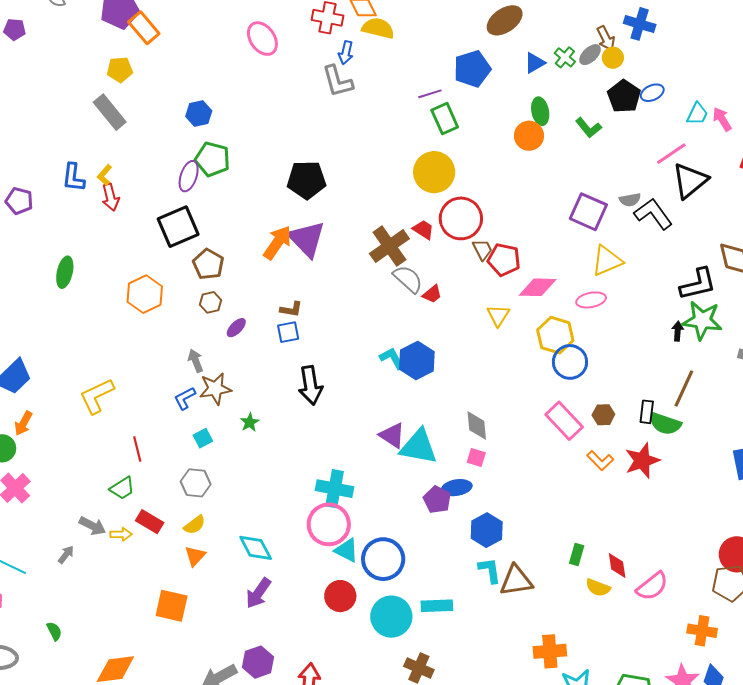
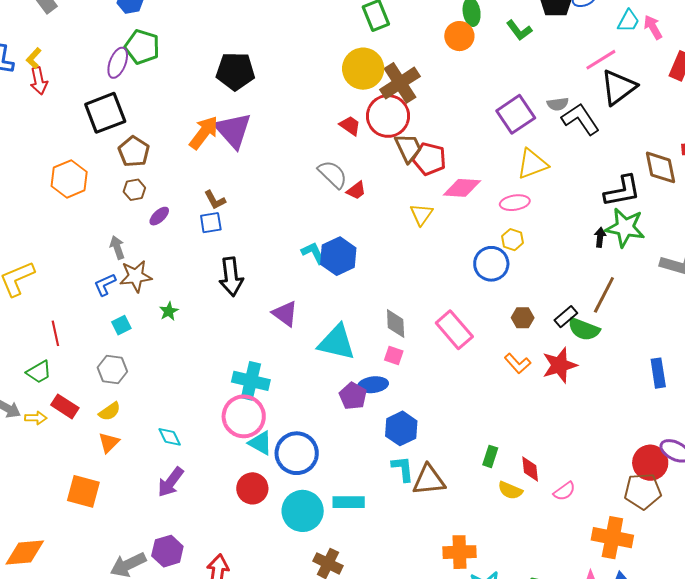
purple square: (588, 212) -> (516, 114), turned 30
brown cross: (389, 246) -> (400, 83), moved
brown trapezoid: (482, 250) -> (408, 148), size x1.4
brown L-shape: (291, 309) -> (215, 200), turned 50
yellow hexagon: (555, 335) -> (513, 240), moved, size x0.6
black rectangle: (647, 412) -> (566, 317), turned 40
pink rectangle: (564, 421) -> (454, 330), moved
purple triangle: (392, 435) -> (285, 314), moved
cyan diamond: (256, 548) -> (170, 437), size x0.7
pink semicircle: (652, 586) -> (564, 491), size x0.7
orange cross: (702, 631) -> (612, 538), size x1.4

